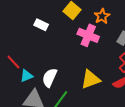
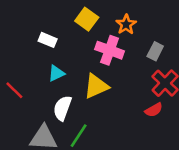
cyan triangle: (27, 76) -> (56, 73), moved
yellow triangle: (91, 79) -> (96, 86), moved

